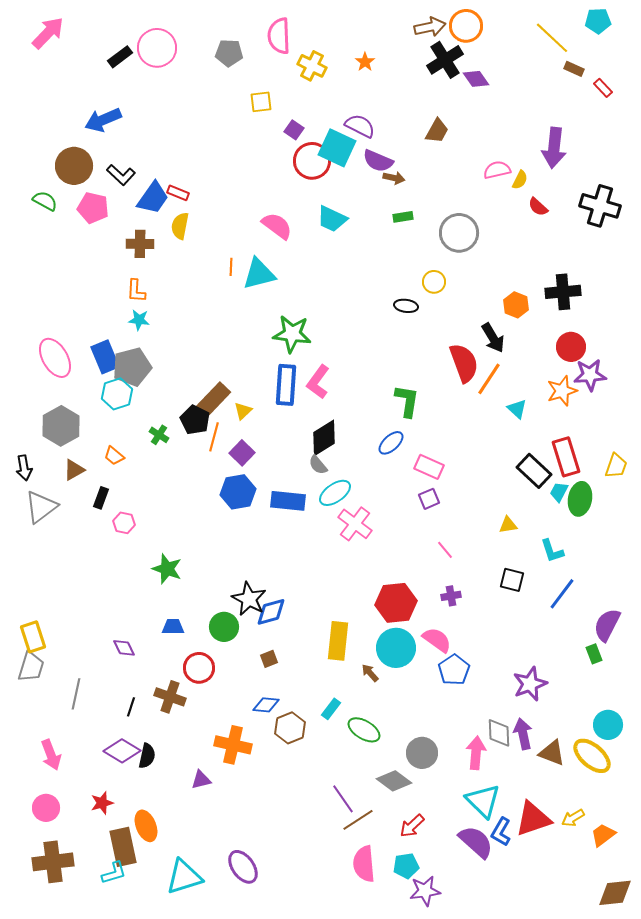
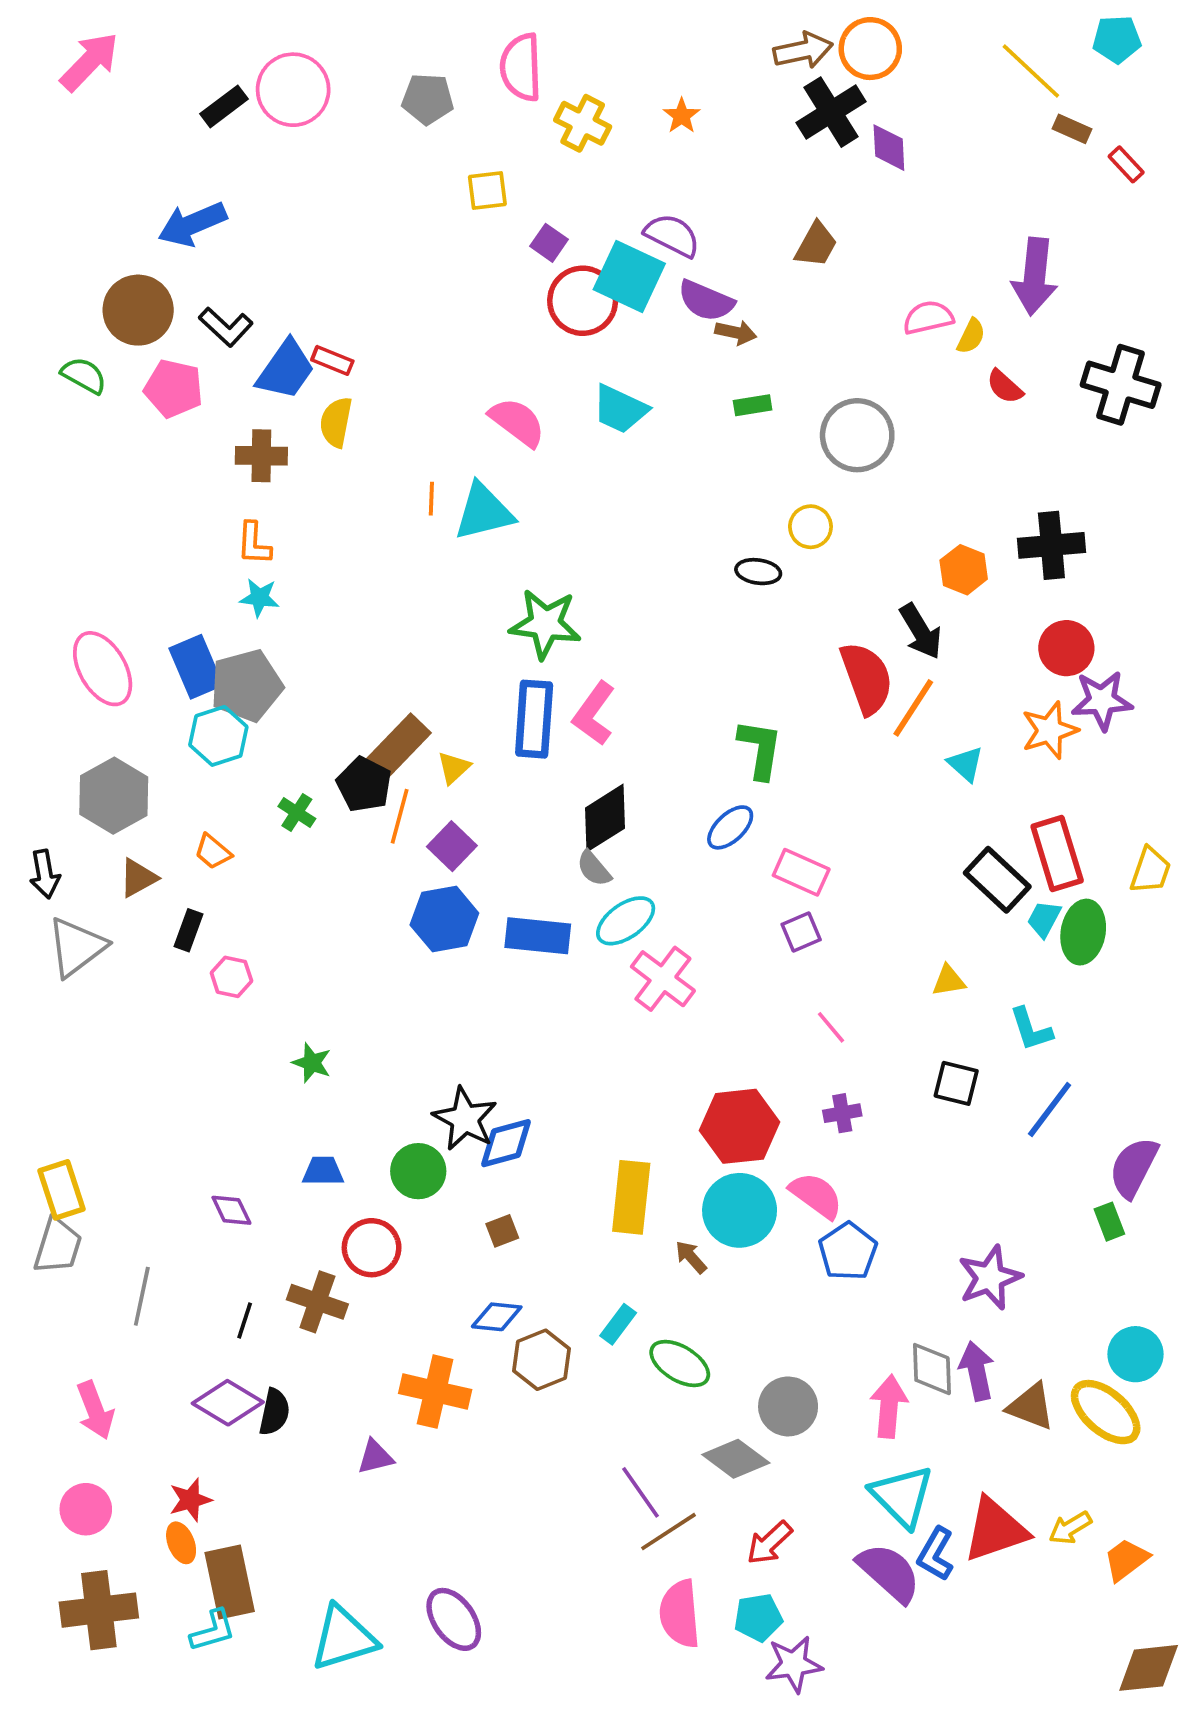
purple diamond: (476, 79) -> (889, 148), turned 32
green star: (167, 569) -> (312, 1063), size x0.7
orange ellipse: (146, 826) -> (181, 1543), moved, size x0.7

